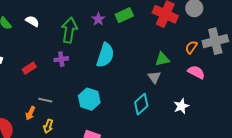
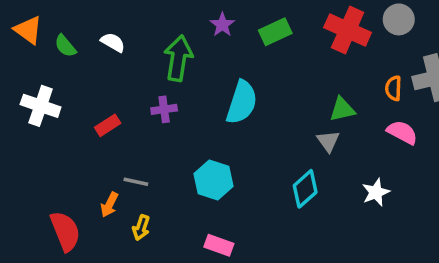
purple star: (98, 19) -> (222, 25), moved
orange semicircle: (191, 47) -> (393, 88), turned -32

